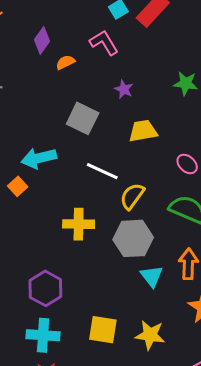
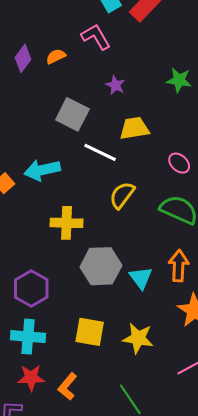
purple diamond: (42, 40) -> (23, 58), moved
cyan arrow: (39, 158) -> (42, 170), moved
white line: (102, 171) -> (100, 152), moved
gray hexagon: (133, 238) -> (101, 266), moved

